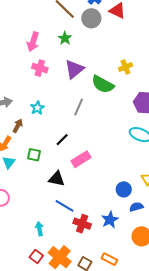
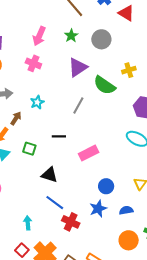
gray circle: (91, 18) -> (101, 39), moved
pink cross: (40, 68) -> (33, 63), moved
black line: (62, 140) -> (59, 136), turned 40
pink rectangle: (81, 159) -> (89, 153), moved
blue circle: (124, 189) -> (106, 186), moved
blue star: (110, 220) -> (98, 209), moved

